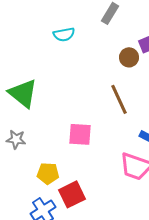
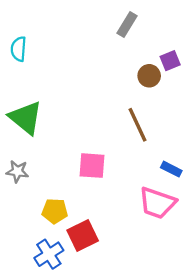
cyan semicircle: (64, 34) -> (19, 49), moved, turned 105

